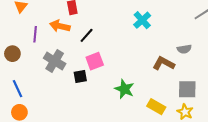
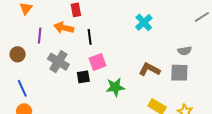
black line: (87, 35) -> (90, 37), turned -49
brown L-shape: (164, 63) -> (149, 69), moved
green star: (124, 89) -> (115, 87), moved, turned -30
gray square: (187, 89) -> (179, 73), moved

